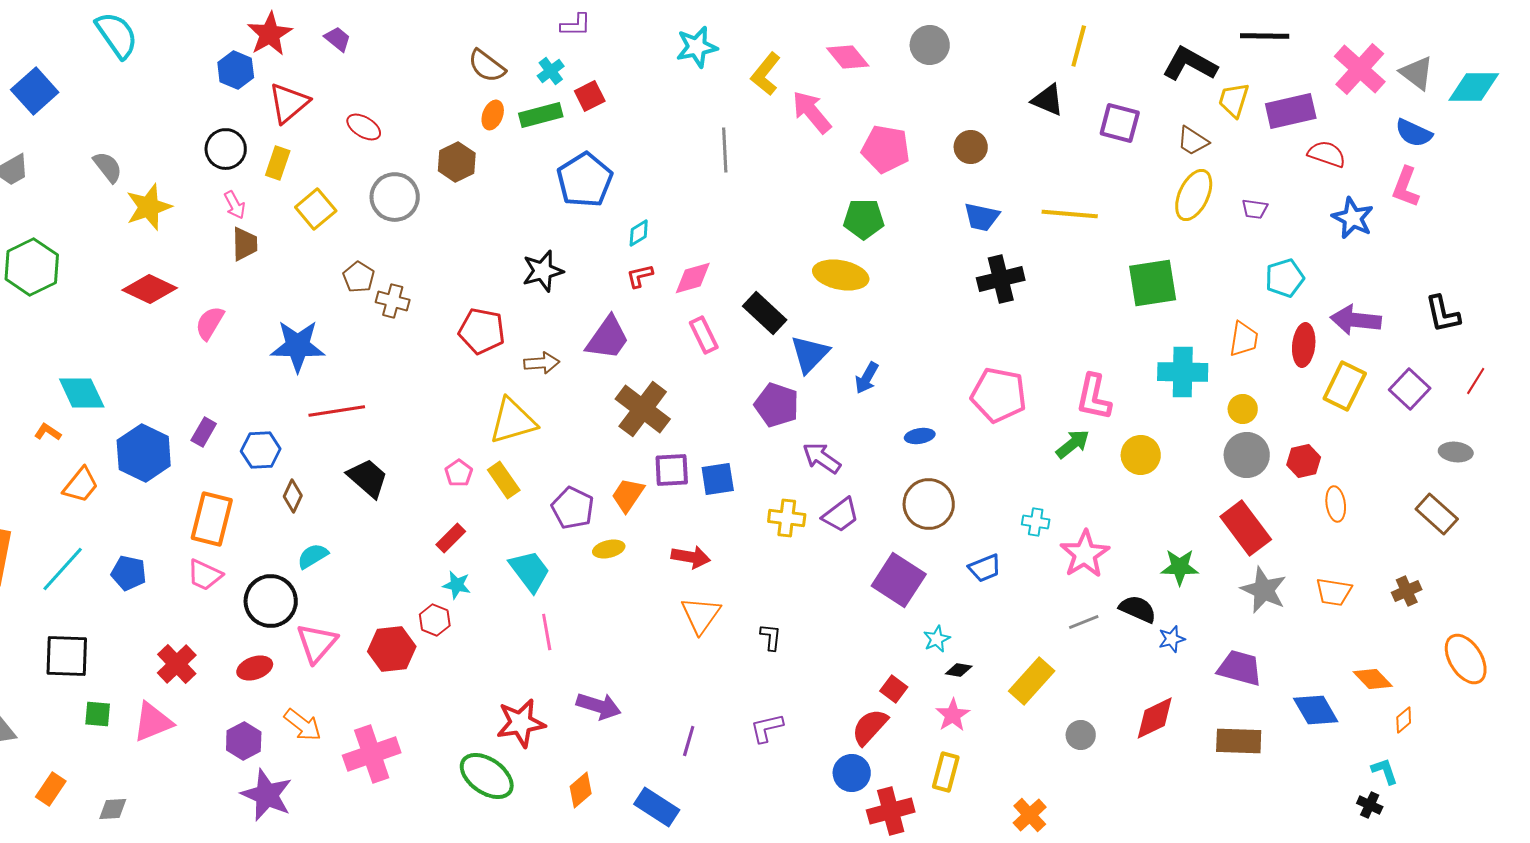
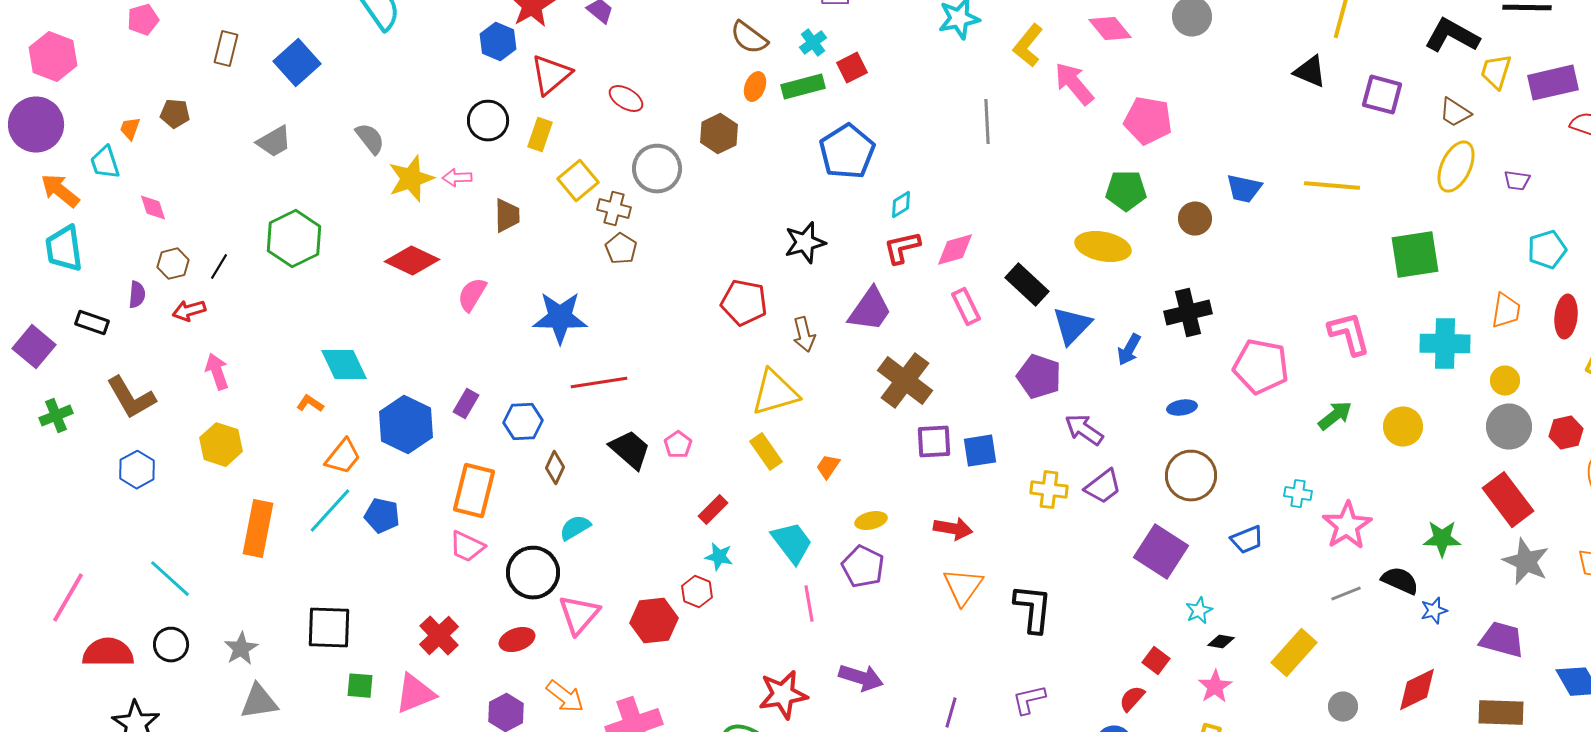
brown circle: (971, 147) -> (1195, 219), moved
pink arrow: (235, 205) -> (457, 178), moved, turned 116
red L-shape: (640, 276) -> (902, 248), size x1.4
black cross: (1001, 279) -> (1188, 313), moved
brown cross: (393, 301) -> (614, 209), moved
brown arrow: (542, 363) -> (804, 335), turned 80
pink L-shape: (1094, 397) -> (1349, 334), moved, turned 153
pink pentagon: (459, 473) -> (678, 445), moved
orange trapezoid: (628, 495) -> (828, 467), moved, size x0.7
purple pentagon: (573, 508) -> (863, 567), moved
cyan line: (63, 569) -> (330, 511), moved
blue pentagon: (129, 573) -> (382, 516), moved
black L-shape: (771, 637) -> (1033, 609), size x1.8
red semicircle: (870, 727) -> (1132, 699), size x0.7

